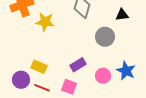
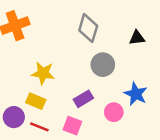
yellow star: (45, 22) -> (43, 73), moved
gray circle: (105, 37) -> (103, 65), moved
blue star: (126, 71) -> (136, 94), moved

